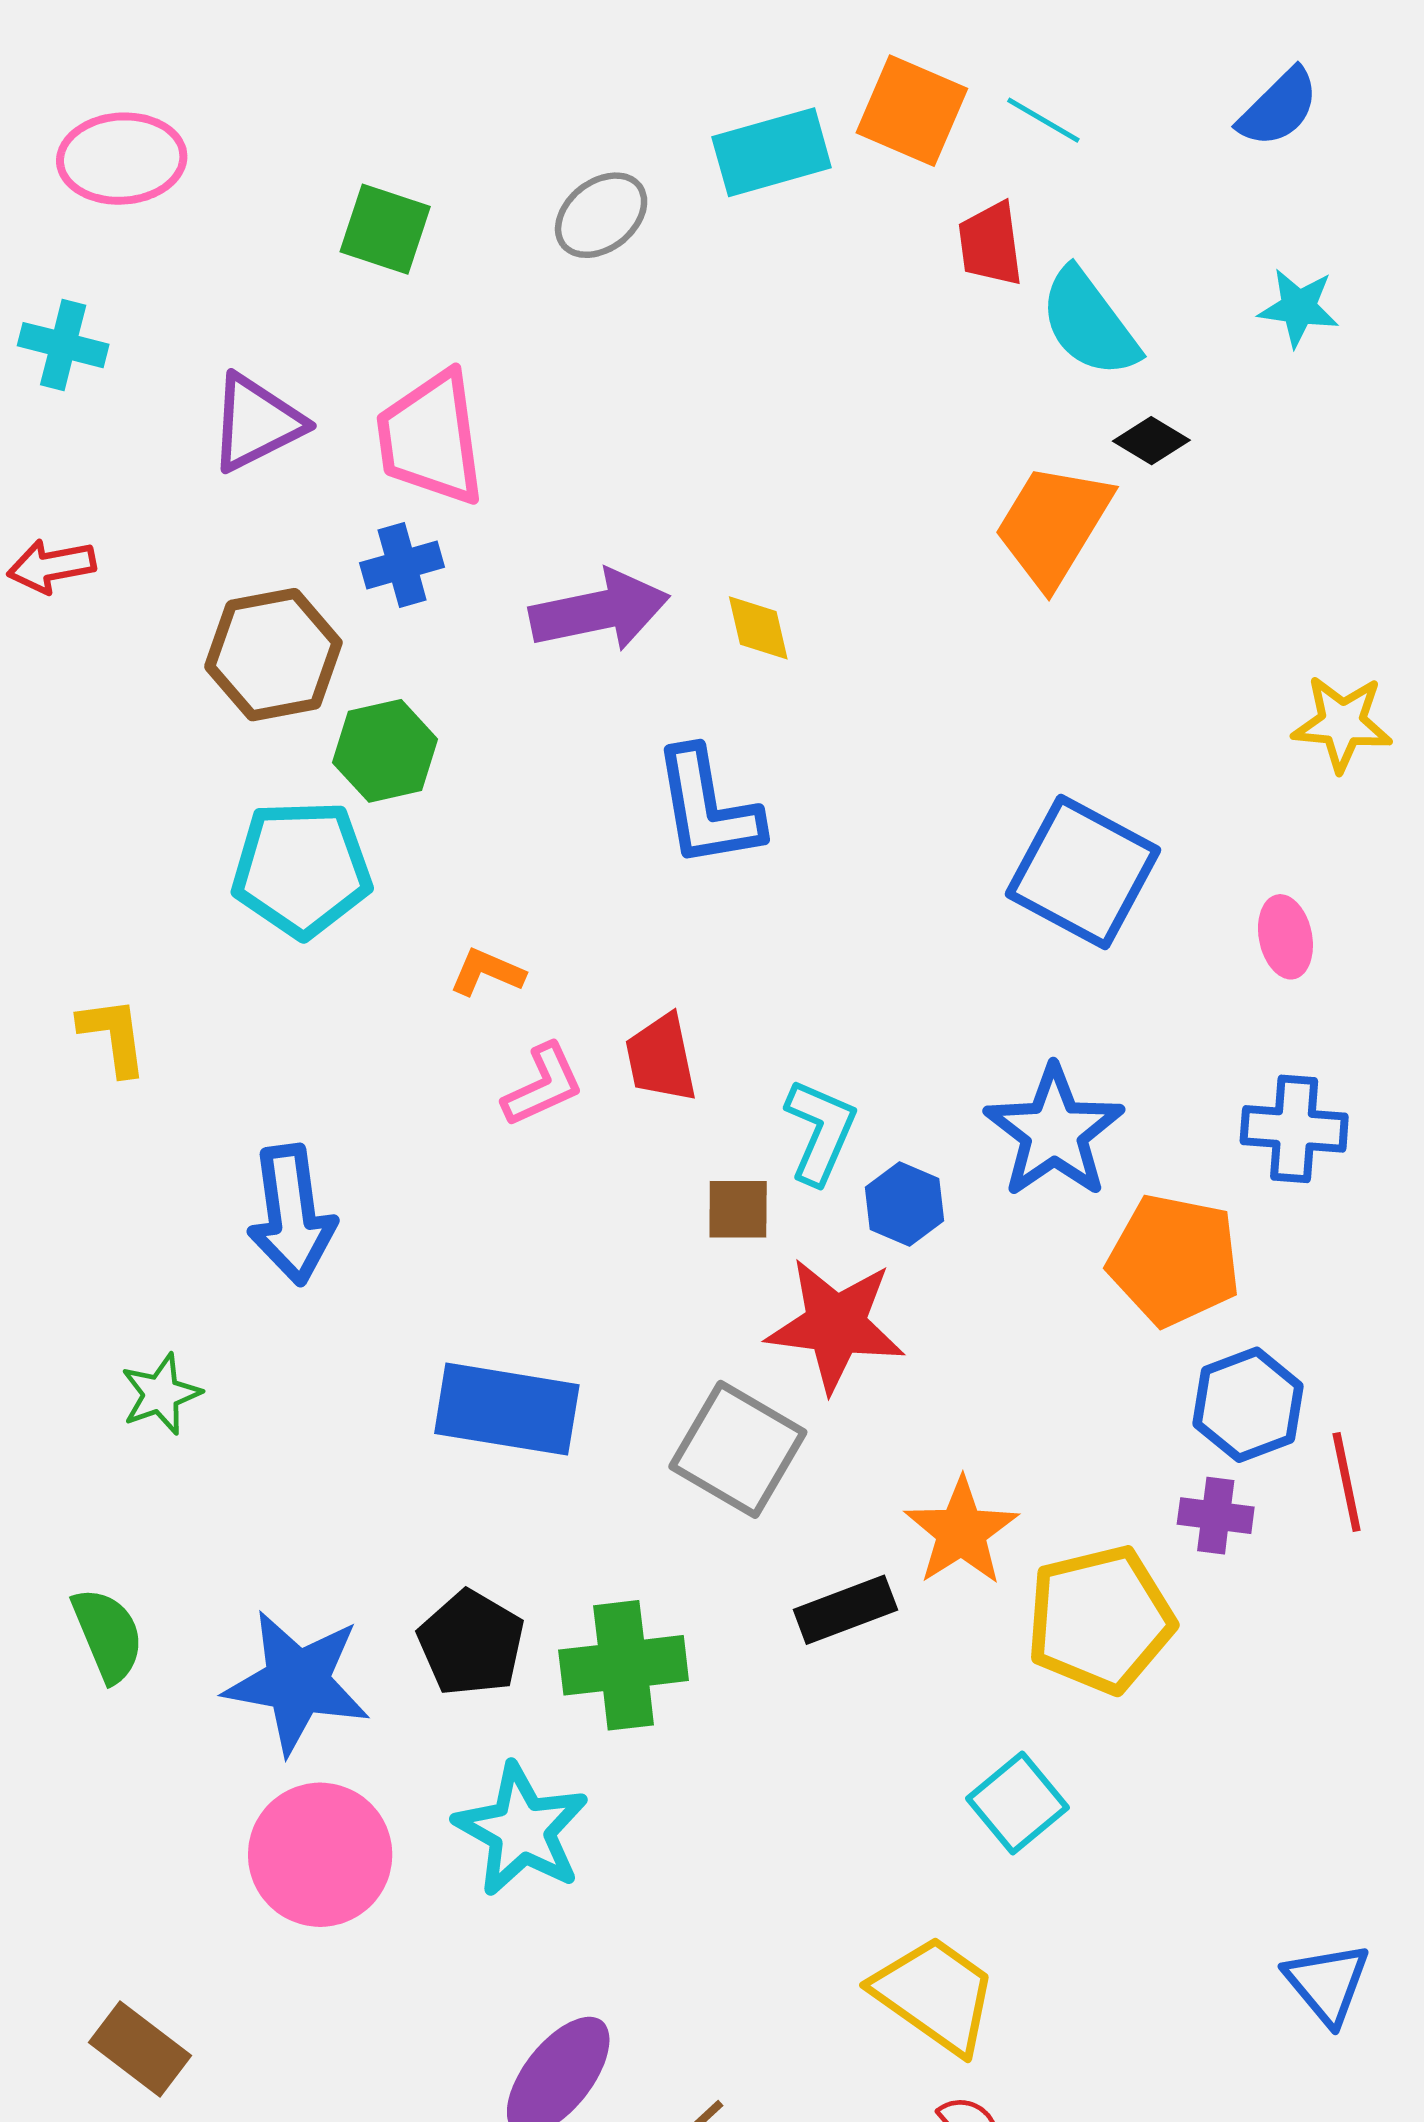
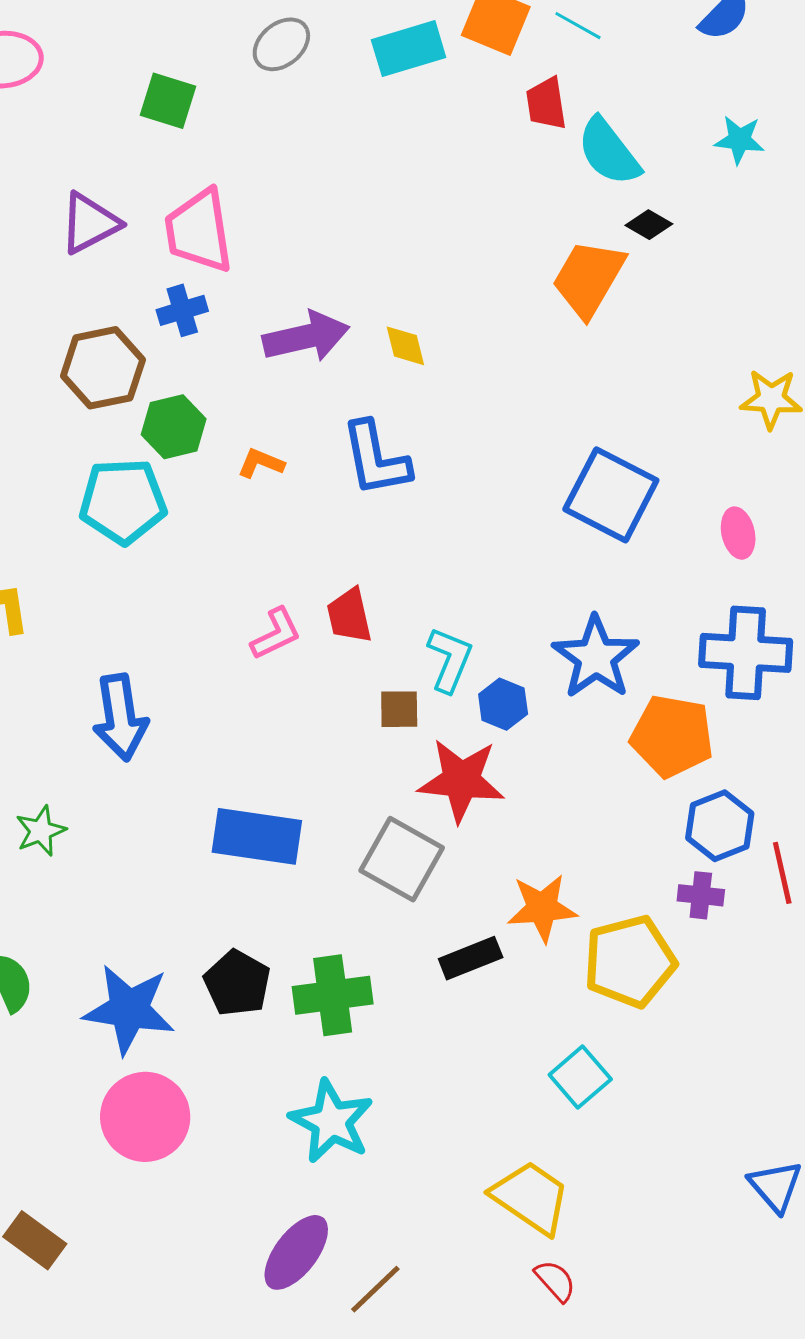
gray ellipse: (601, 215) -> (281, 44), moved
orange L-shape: (487, 972) -> (261, 463), moved
blue cross: (1294, 1129) -> (746, 653), size x1.4
orange star: (961, 1532) -> (542, 908), turned 30
cyan star: (522, 1830) -> (331, 1121), moved

